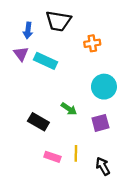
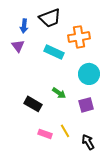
black trapezoid: (58, 21) -> (50, 18), turned -30
orange cross: (92, 43) -> (79, 37), size x1.5
cyan rectangle: (45, 61) -> (54, 52), moved
yellow line: (76, 153) -> (65, 131), turned -32

